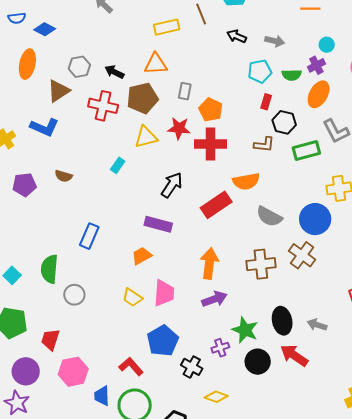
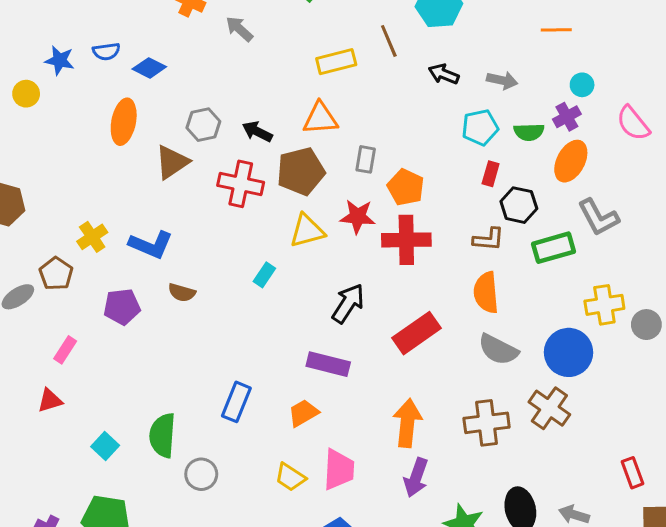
blue L-shape: (44, 127) -> (151, 245), moved
orange semicircle: (246, 181) -> (486, 293), moved, turned 96
blue rectangle: (89, 236) -> (236, 402), moved
purple arrow: (214, 299) -> (416, 477), turned 130

